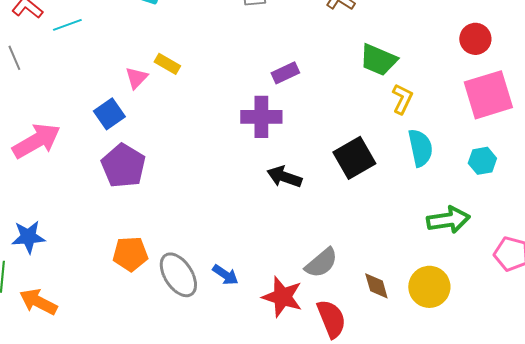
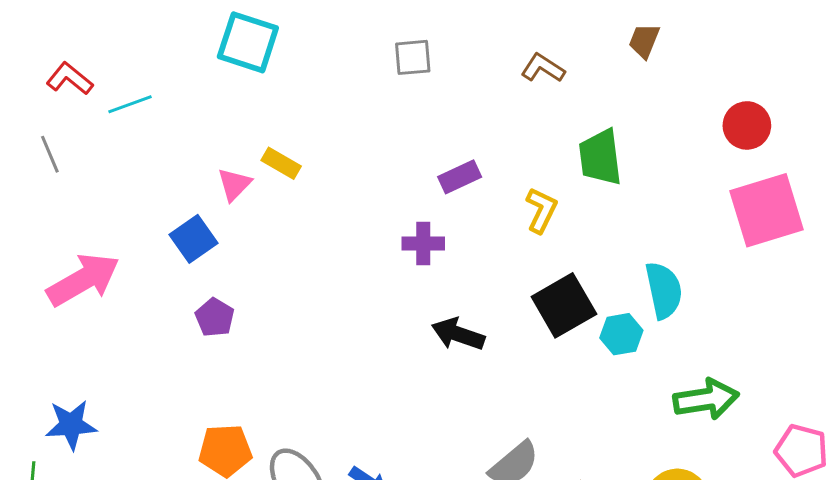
green trapezoid: (378, 60) -> (600, 157), turned 60
yellow L-shape: (402, 99) -> (541, 210), moved
purple cross: (261, 117) -> (423, 243), size x0.7
cyan hexagon: (482, 161) -> (621, 334), moved
purple pentagon: (123, 166) -> (215, 317), size x0.6

